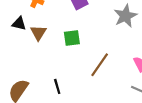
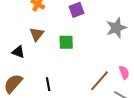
black triangle: (19, 24) -> (18, 52), moved
brown line: (100, 65) -> (99, 81), moved

